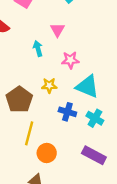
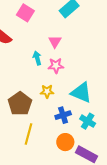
pink star: (70, 60) -> (56, 66), moved
blue cross: (67, 112) -> (63, 115), turned -35
orange circle: (47, 153) -> (65, 142), moved

